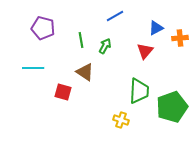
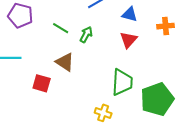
blue triangle: (156, 28) -> (130, 14), moved, turned 42
green line: (81, 40) -> (61, 28), turned -49

